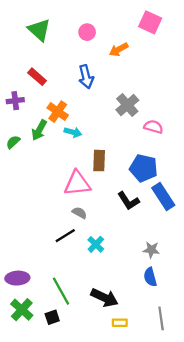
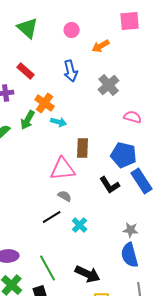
pink square: (150, 22) -> (130, 21), turned -30
gray cross: (127, 105) -> (109, 85), moved
blue semicircle: (150, 277) -> (130, 255), size x1.4

